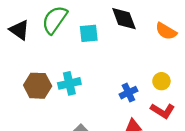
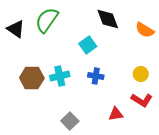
cyan square: (89, 33) -> (88, 45), moved, turned -30
blue cross: (128, 93) -> (96, 76), moved, turned 35

